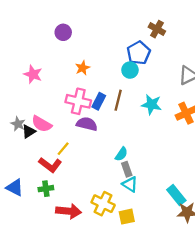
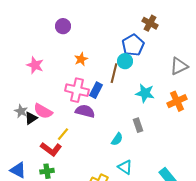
brown line: (118, 100) -> (114, 73), moved
gray rectangle: (127, 169) -> (138, 125), moved

